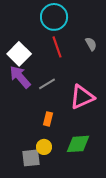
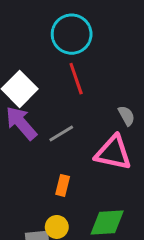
gray semicircle: (91, 44) -> (126, 116), moved
pink triangle: (82, 97) -> (113, 153), turned 36

